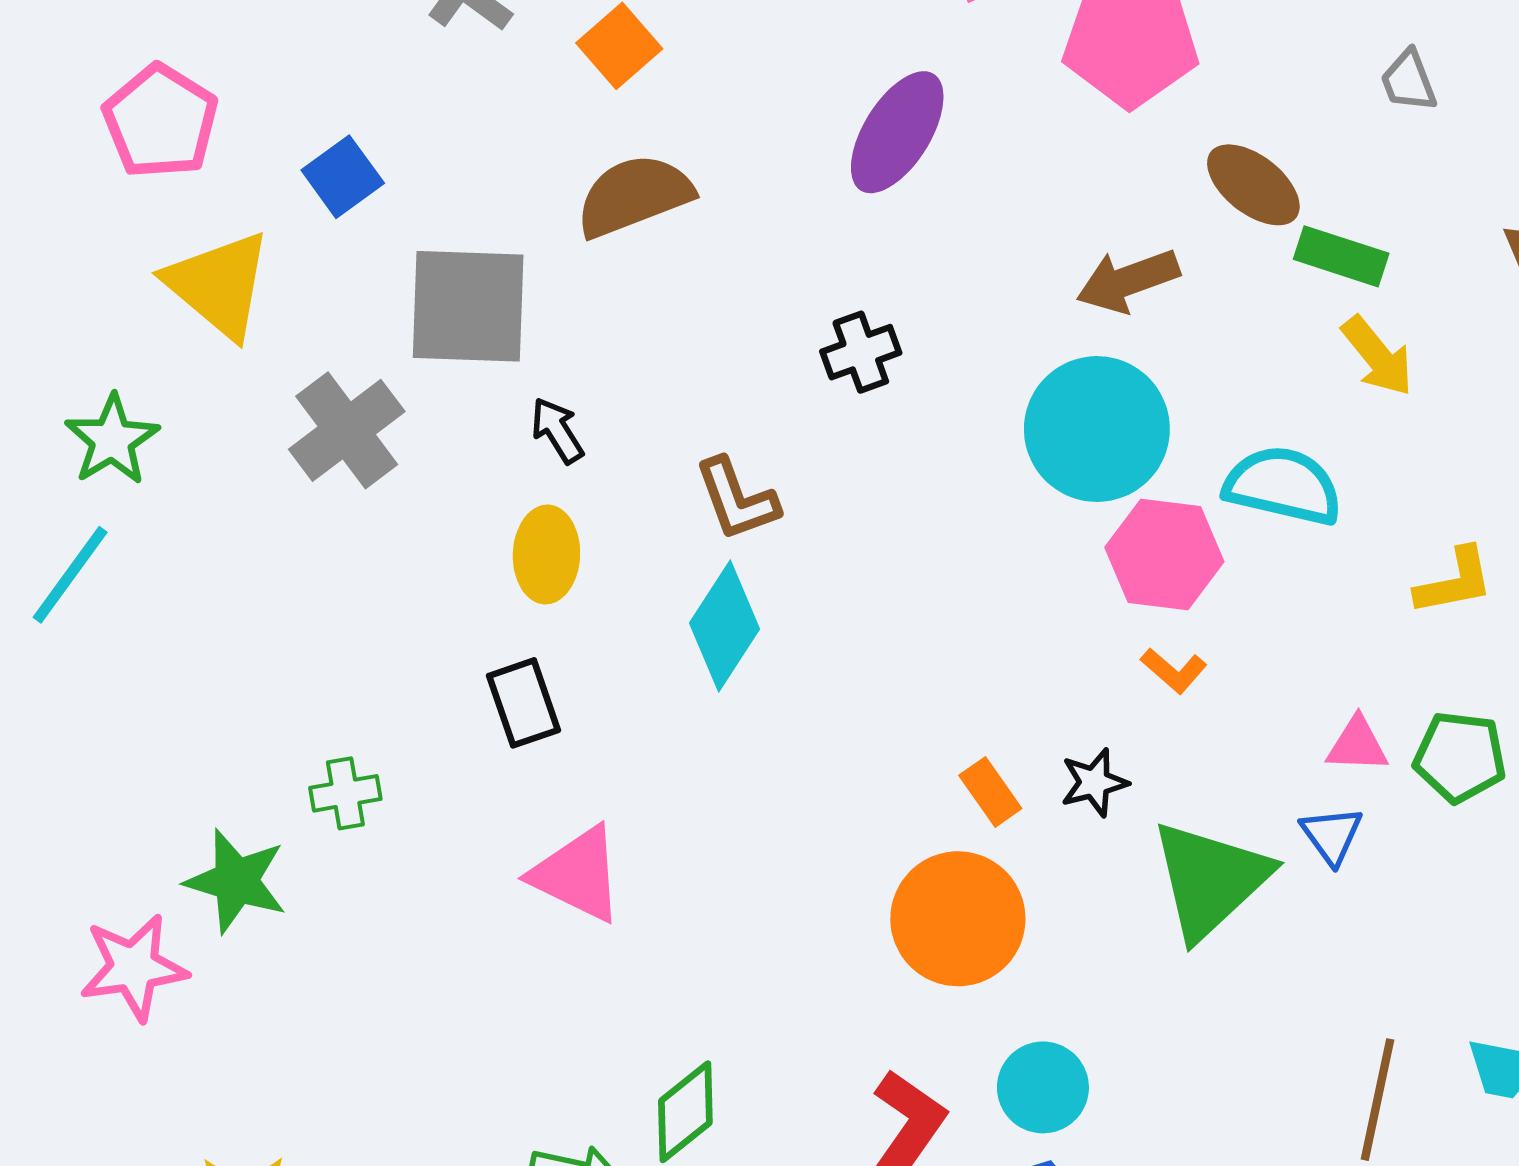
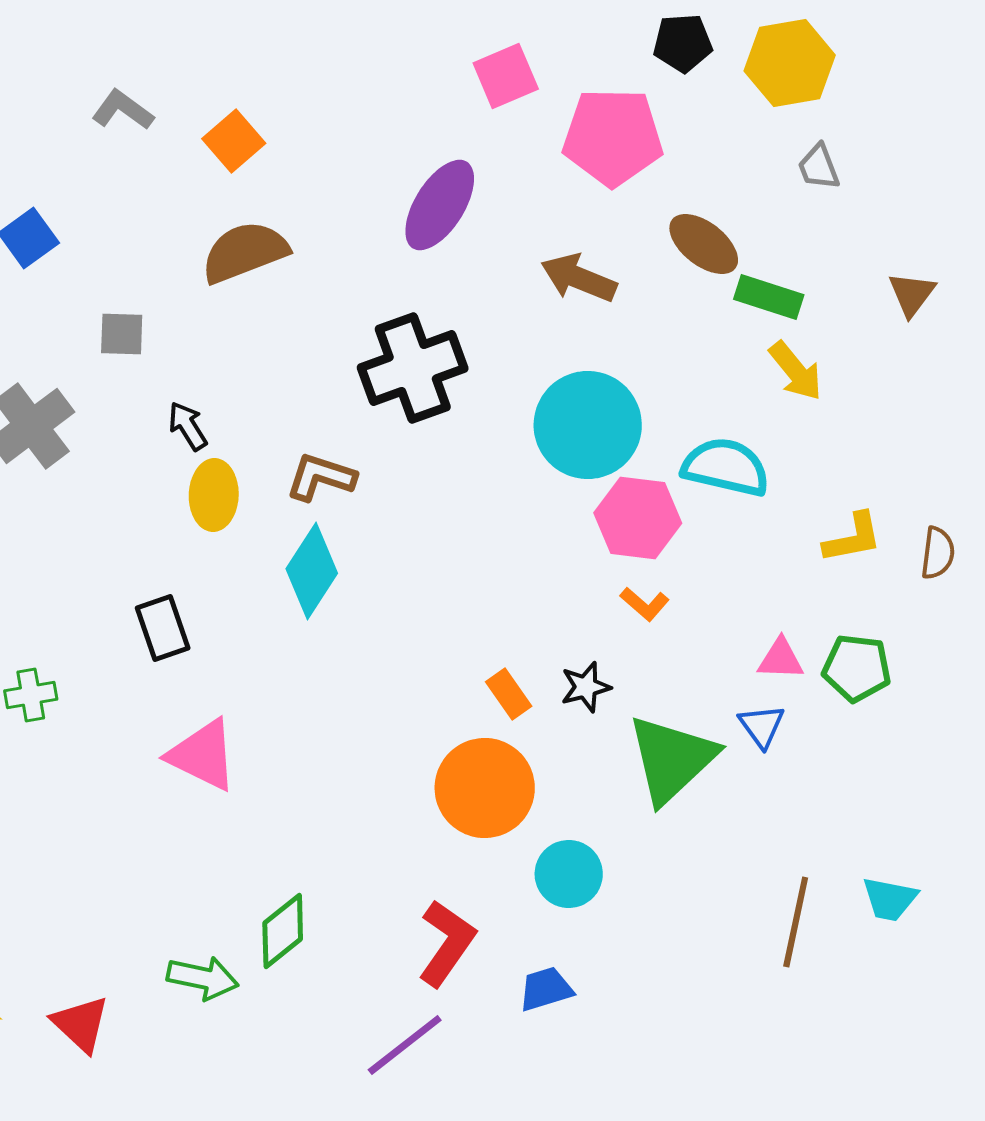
brown arrow: (1128, 281) -> (579, 278), moved, turned 42
gray square: (468, 306) -> (122, 334), size x0.5
black cross: (861, 352) -> (413, 368), size x1.8
brown L-shape: (737, 499) -> (321, 477), turned 128
yellow ellipse: (546, 555) -> (214, 495), moved
cyan circle: (1043, 1087) -> (569, 874), moved

